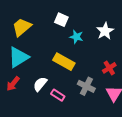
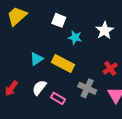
yellow trapezoid: (22, 27) -> (17, 16), moved
cyan triangle: (18, 57) -> (37, 59), moved, size x0.6

